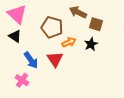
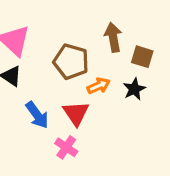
brown arrow: (78, 12) -> (113, 37), turned 54
pink cross: (22, 80) -> (66, 147), moved

